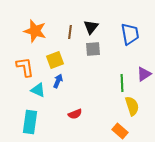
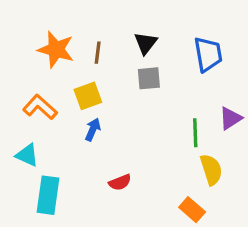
brown line: (70, 32) -> (98, 53), moved
orange L-shape: (25, 67) -> (40, 107), turned -40
cyan triangle: (38, 90) -> (27, 155), moved

